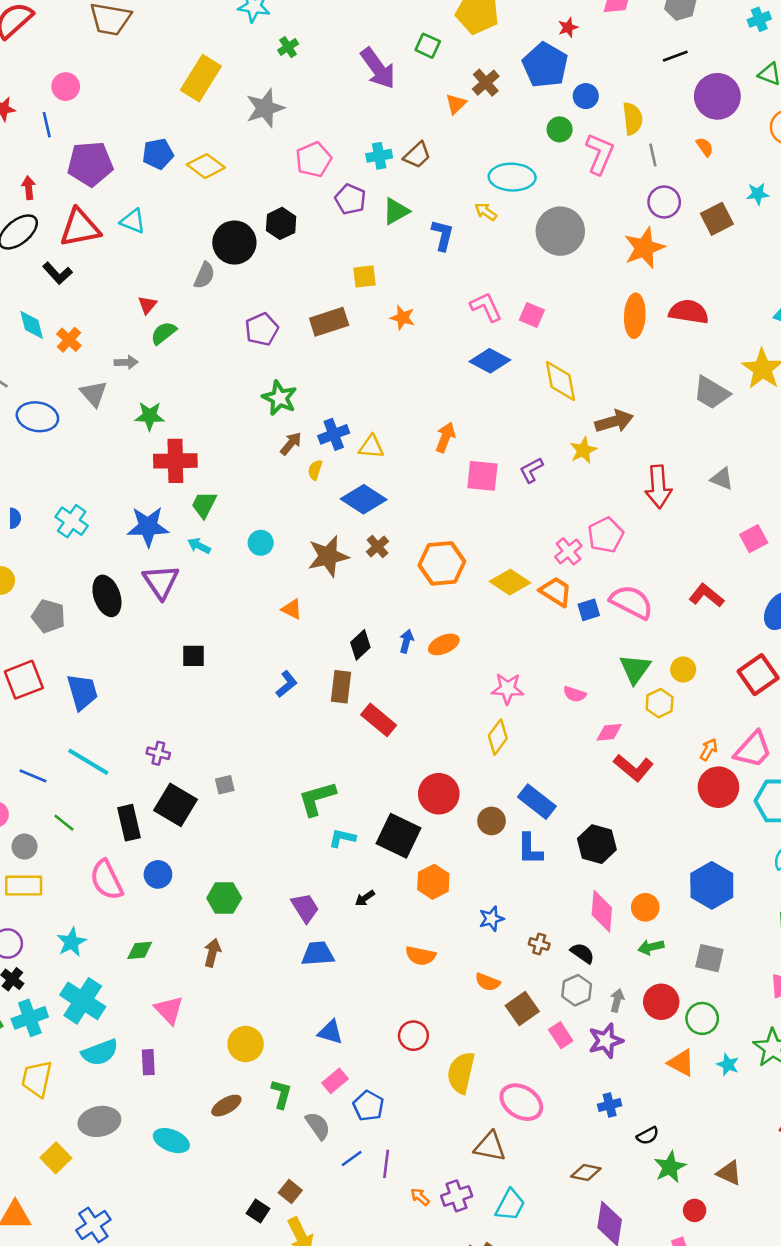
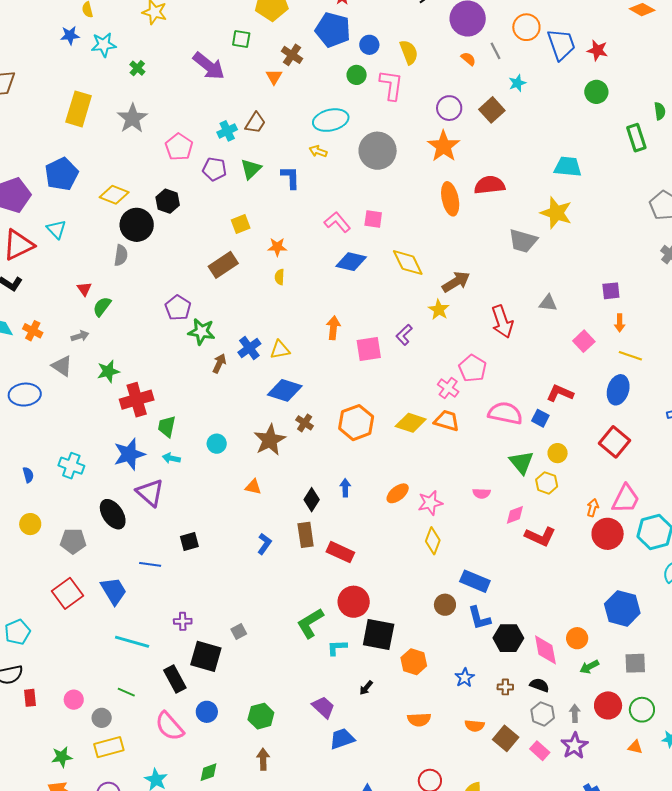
blue pentagon: (158, 154) -> (62, 174), size x1.4
gray line: (653, 155) -> (496, 51), moved
yellow diamond: (206, 166) -> (114, 195), moved
cyan triangle: (133, 221) -> (56, 229), turned 40
purple pentagon: (262, 329) -> (178, 308), moved
yellow semicircle: (315, 470) -> (280, 277), moved
blue square: (589, 610) -> (540, 418), moved, turned -30
orange ellipse: (444, 644) -> (398, 493), moved
blue line: (33, 776) -> (150, 564), moved
red circle: (439, 794) -> (354, 602), moved
black hexagon: (597, 844) -> (508, 638), moved
orange triangle: (681, 1063) -> (635, 747), size x0.7

